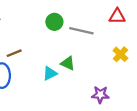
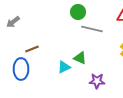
green circle: (54, 22) -> (78, 12), moved
purple star: (100, 95) -> (97, 81), moved

